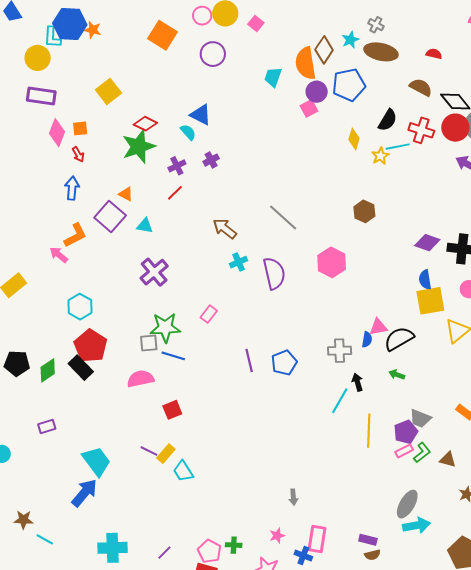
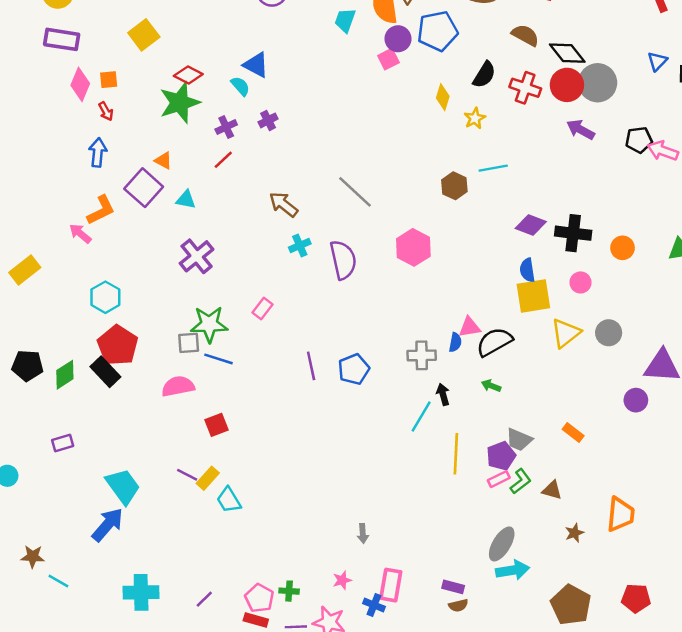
cyan line: (398, 147) -> (493, 168), moved

